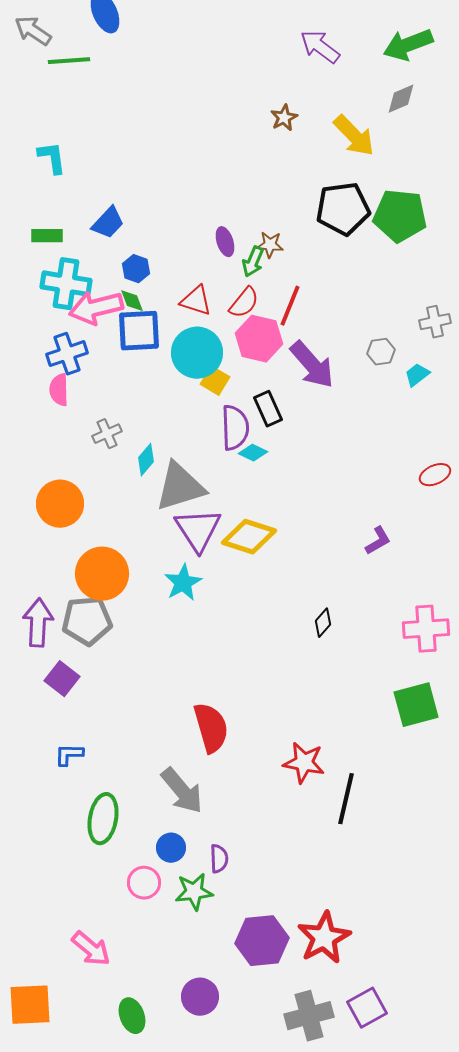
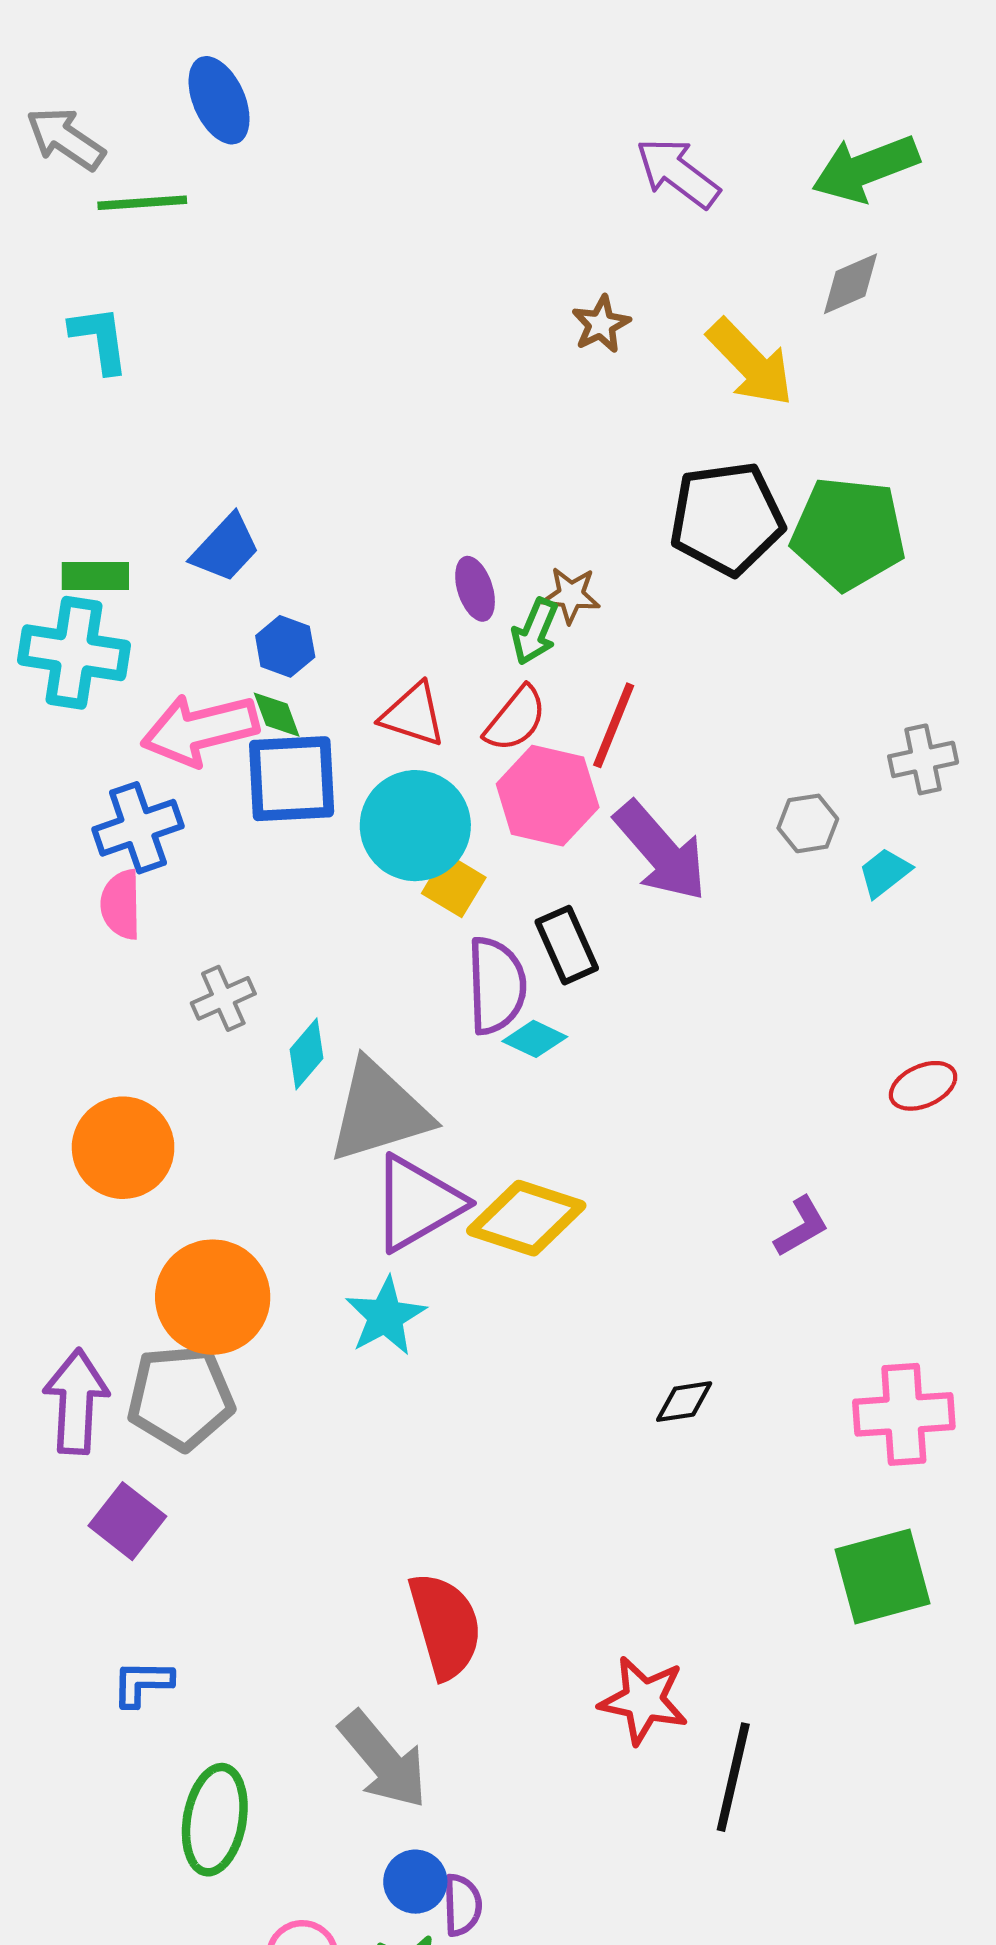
cyan L-shape: (52, 158) -> (100, 339), moved
cyan cross: (66, 284) -> (74, 653), moved
purple triangle: (198, 530) -> (417, 1203), turned 33
black diamond: (323, 623) -> (684, 1402), turned 40
blue circle: (171, 848) -> (415, 1882), moved

